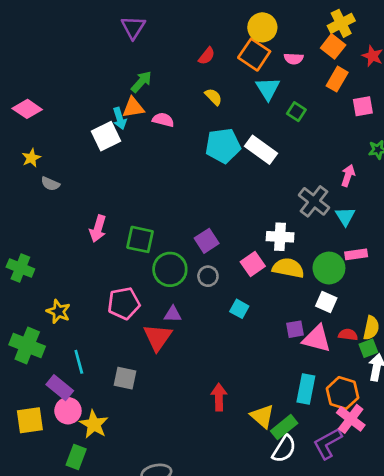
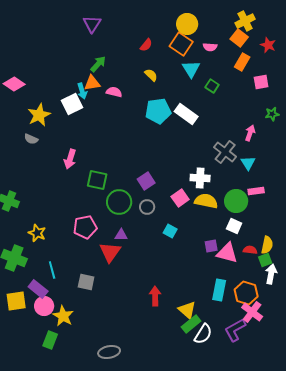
yellow star: (31, 158) -> (39, 115), moved, size x1.6
pink arrow: (98, 229) -> (70, 159), moved
yellow square: (30, 420) -> (16, 301), moved
green rectangle: (284, 427) -> (191, 324), moved

